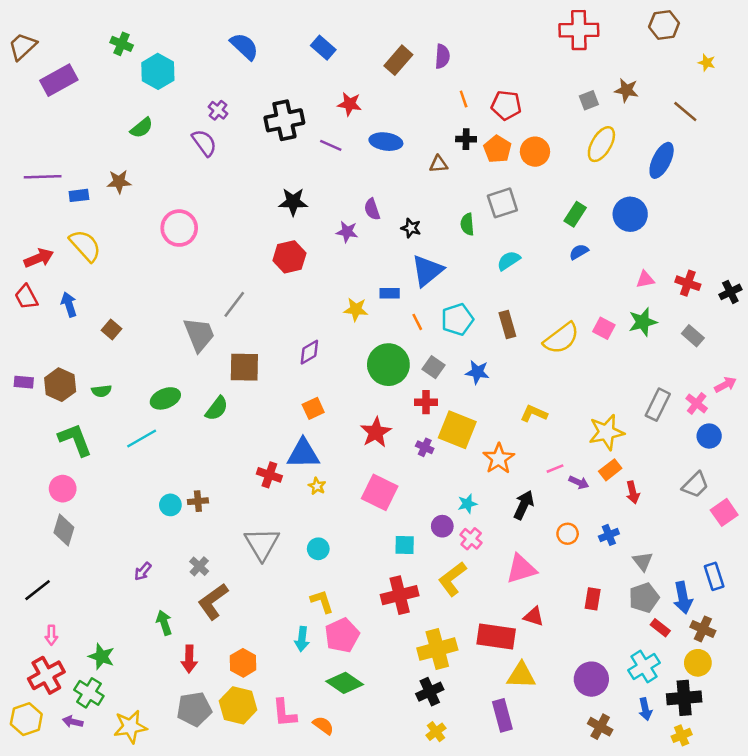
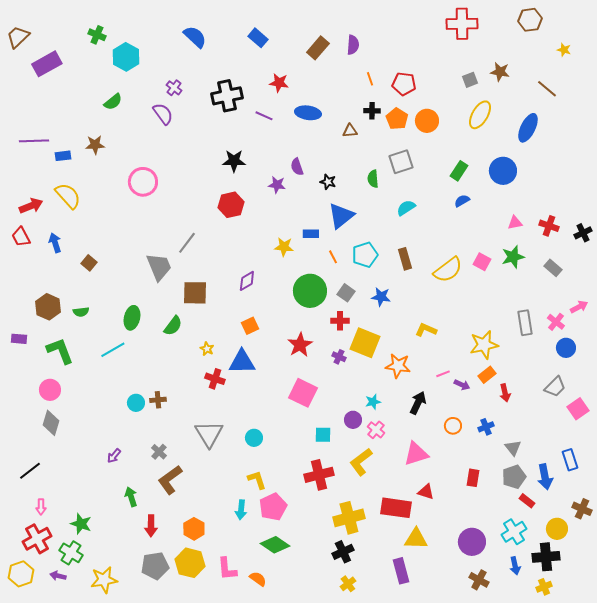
purple rectangle: (24, 382) -> (19, 339), moved
green ellipse: (165, 398) -> (132, 318), turned -55
gray rectangle: (658, 405) -> (525, 323), turned -35
orange star: (499, 459) -> (398, 366), turned -30
yellow star: (317, 486) -> (207, 349), moved
brown cross: (703, 629) -> (582, 509), moved

